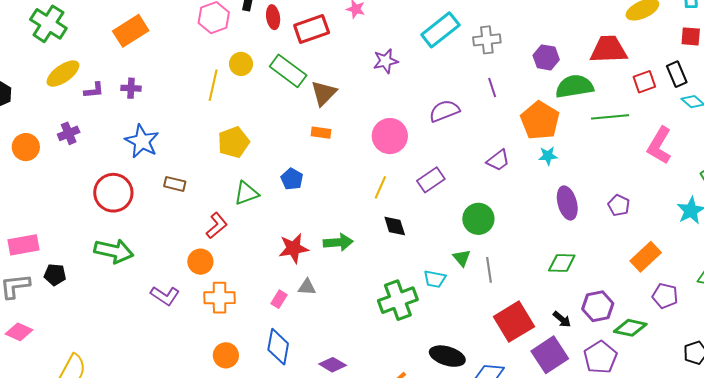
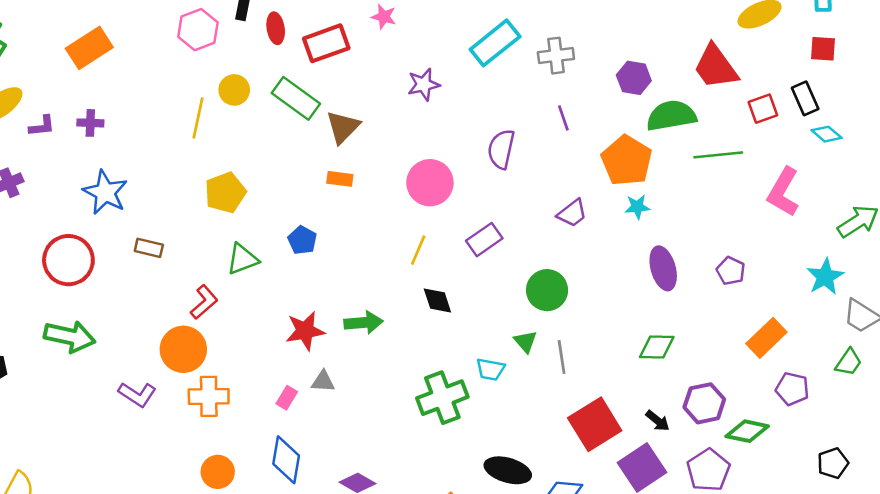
red trapezoid: (609, 50) -> (716, 67), turned -123
purple semicircle: (444, 111) -> (501, 149), turned -56
orange circle: (200, 262) -> (183, 349), size x1.4

